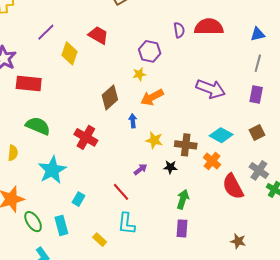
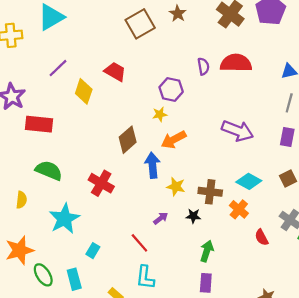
blue arrow: (133, 121) -> (152, 165), size x1.6
red semicircle: (233, 186) -> (262, 237), size x0.6

